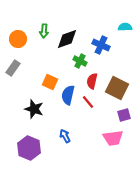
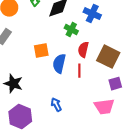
orange square: (50, 82) -> (41, 51), turned -35
red line: (88, 102) -> (79, 71), turned 40
black star: (34, 109) -> (13, 84), moved

